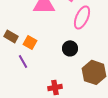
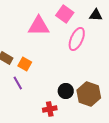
black circle: (70, 48) -> (66, 91), moved

